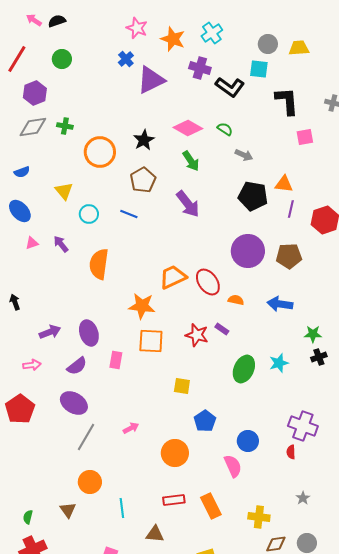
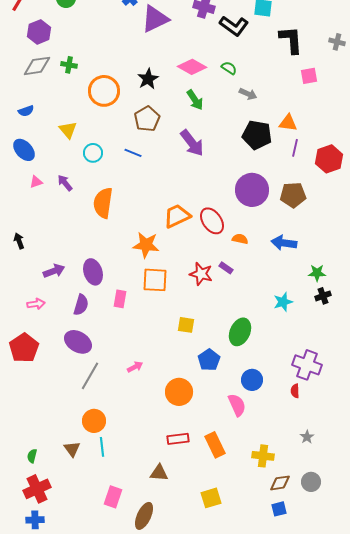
purple semicircle: (77, 366) -> (81, 305), turned -35
green ellipse: (244, 369) -> (240, 332), moved
cyan line: (122, 508) -> (102, 447), moved

